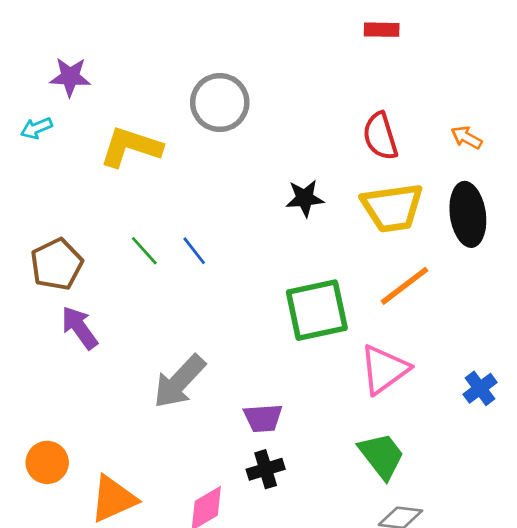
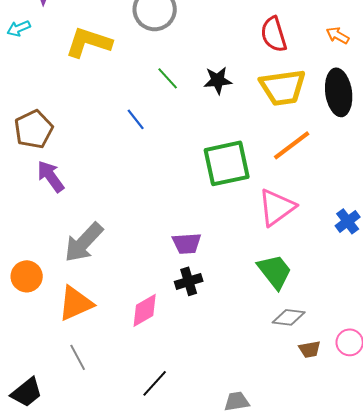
green line: (144, 251) -> (168, 78), moved
gray arrow: (179, 382) -> (84, 242), moved

